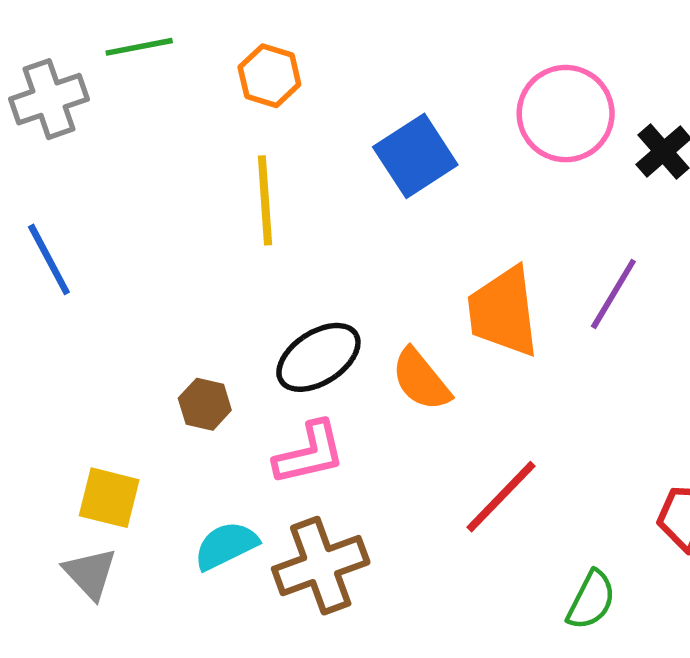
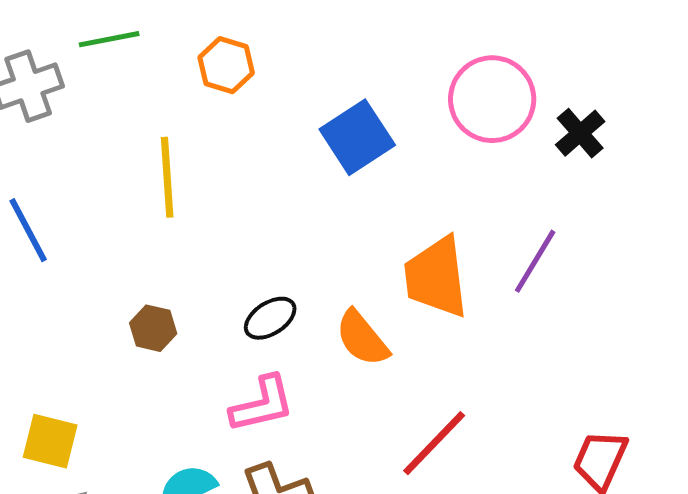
yellow line: (265, 200) -> (167, 177), moved
black ellipse: (318, 357) -> (270, 318), size x0.7
brown hexagon: (205, 404) -> (153, 328), moved
yellow square: (109, 498) -> (50, 441), moved

